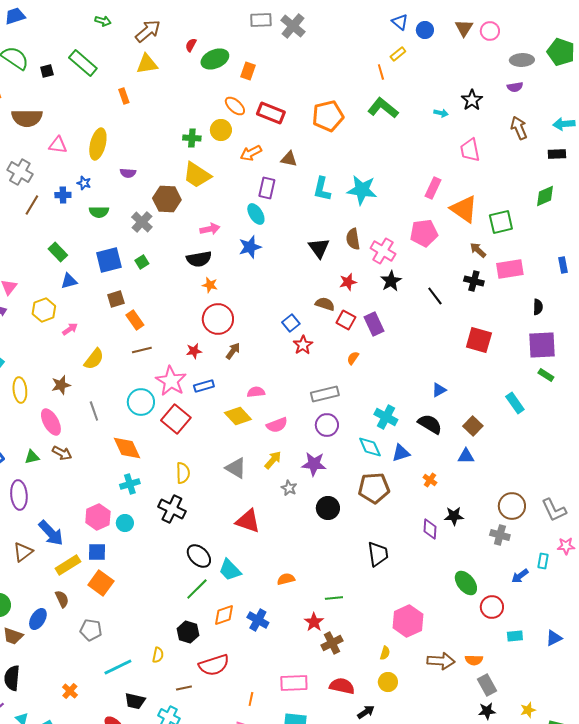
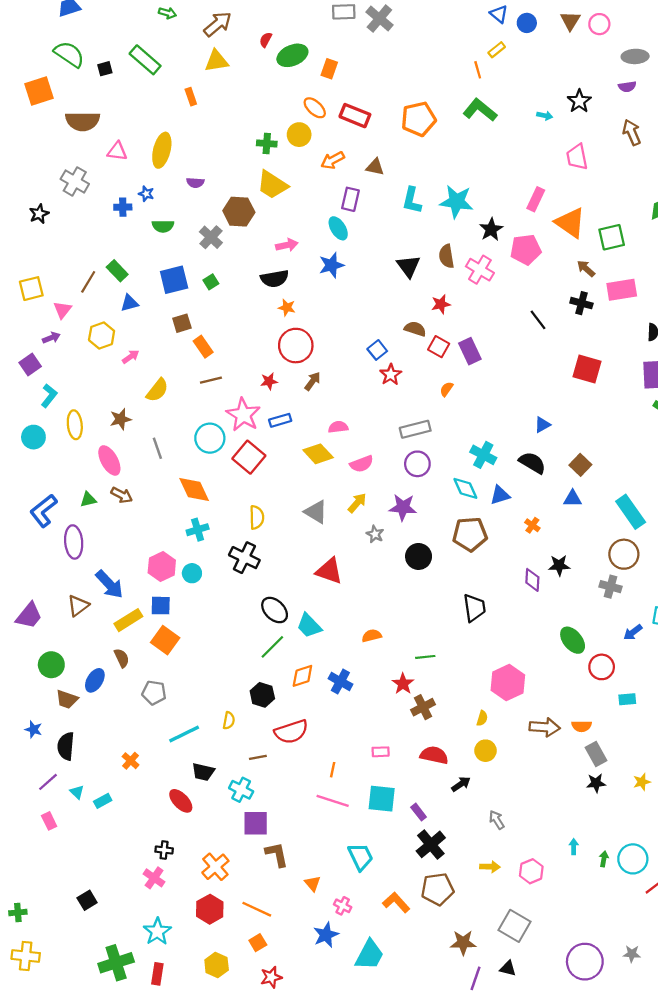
brown line: (32, 205) -> (88, 282), moved
black star: (391, 281) -> (491, 229), moved
cyan rectangle: (515, 403) -> (631, 512), moved, size x1.4
pink rectangle: (294, 683) -> (381, 752), size x0.6

